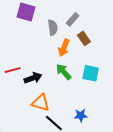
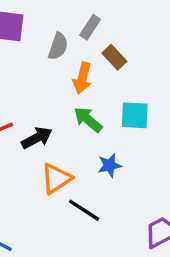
gray semicircle: (53, 28) -> (58, 46), turned 35
orange triangle: (41, 103) -> (56, 179), turned -42
blue star: (81, 116) -> (110, 165), moved

